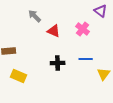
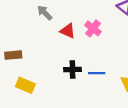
pink cross: (83, 29) -> (93, 28), moved
blue line: (86, 59) -> (97, 73), moved

